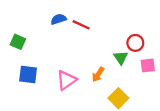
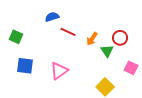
red line: (81, 25) -> (68, 32), moved
pink square: (148, 65) -> (131, 68), moved, turned 32
orange arrow: (98, 75) -> (92, 39), moved

